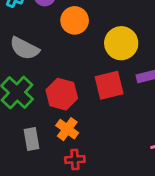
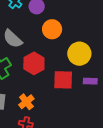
red hexagon: (62, 94) -> (34, 63), moved

